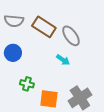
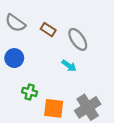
gray semicircle: (14, 21) -> (15, 23), turned 30
brown rectangle: (44, 27) -> (48, 30), size x0.6

